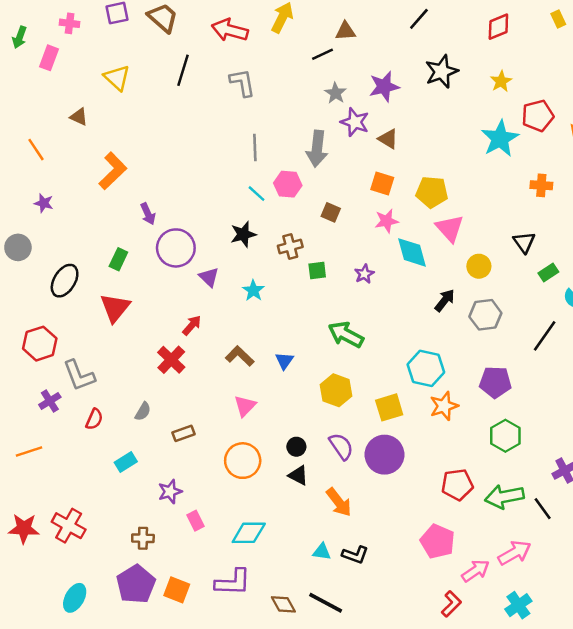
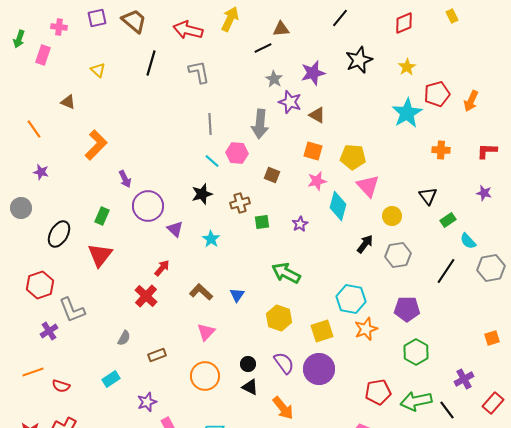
yellow triangle: (117, 78) -> (98, 70), size x0.7
cyan diamond: (412, 252) -> (338, 206), turned 32
red semicircle: (94, 419) -> (61, 386), moved, turned 84

